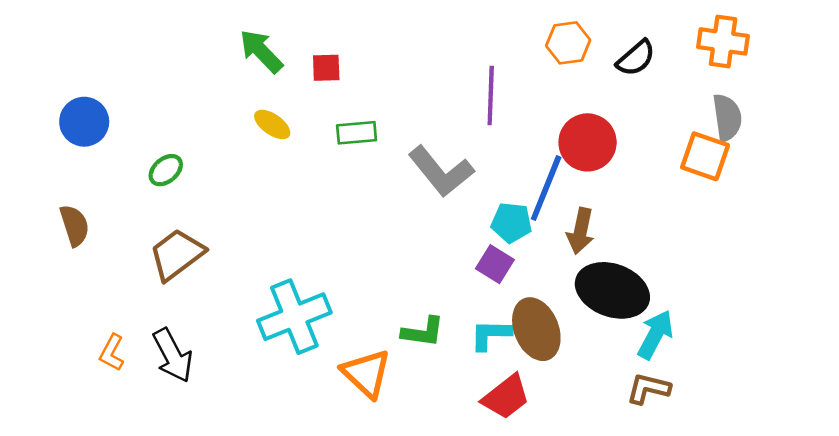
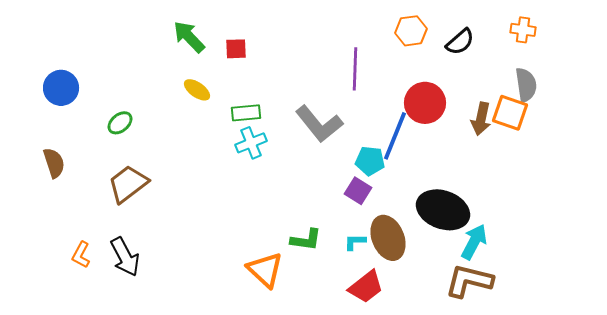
orange cross: (723, 41) -> (523, 30), size x0.7
green rectangle: (357, 133) -> (246, 113), moved
brown arrow: (581, 231) -> (481, 119), moved
cyan cross: (294, 317) -> (251, 143), moved, size x0.6
cyan L-shape: (491, 335) -> (355, 242), size x0.7
brown L-shape: (648, 389) -> (469, 281), size x1.5

